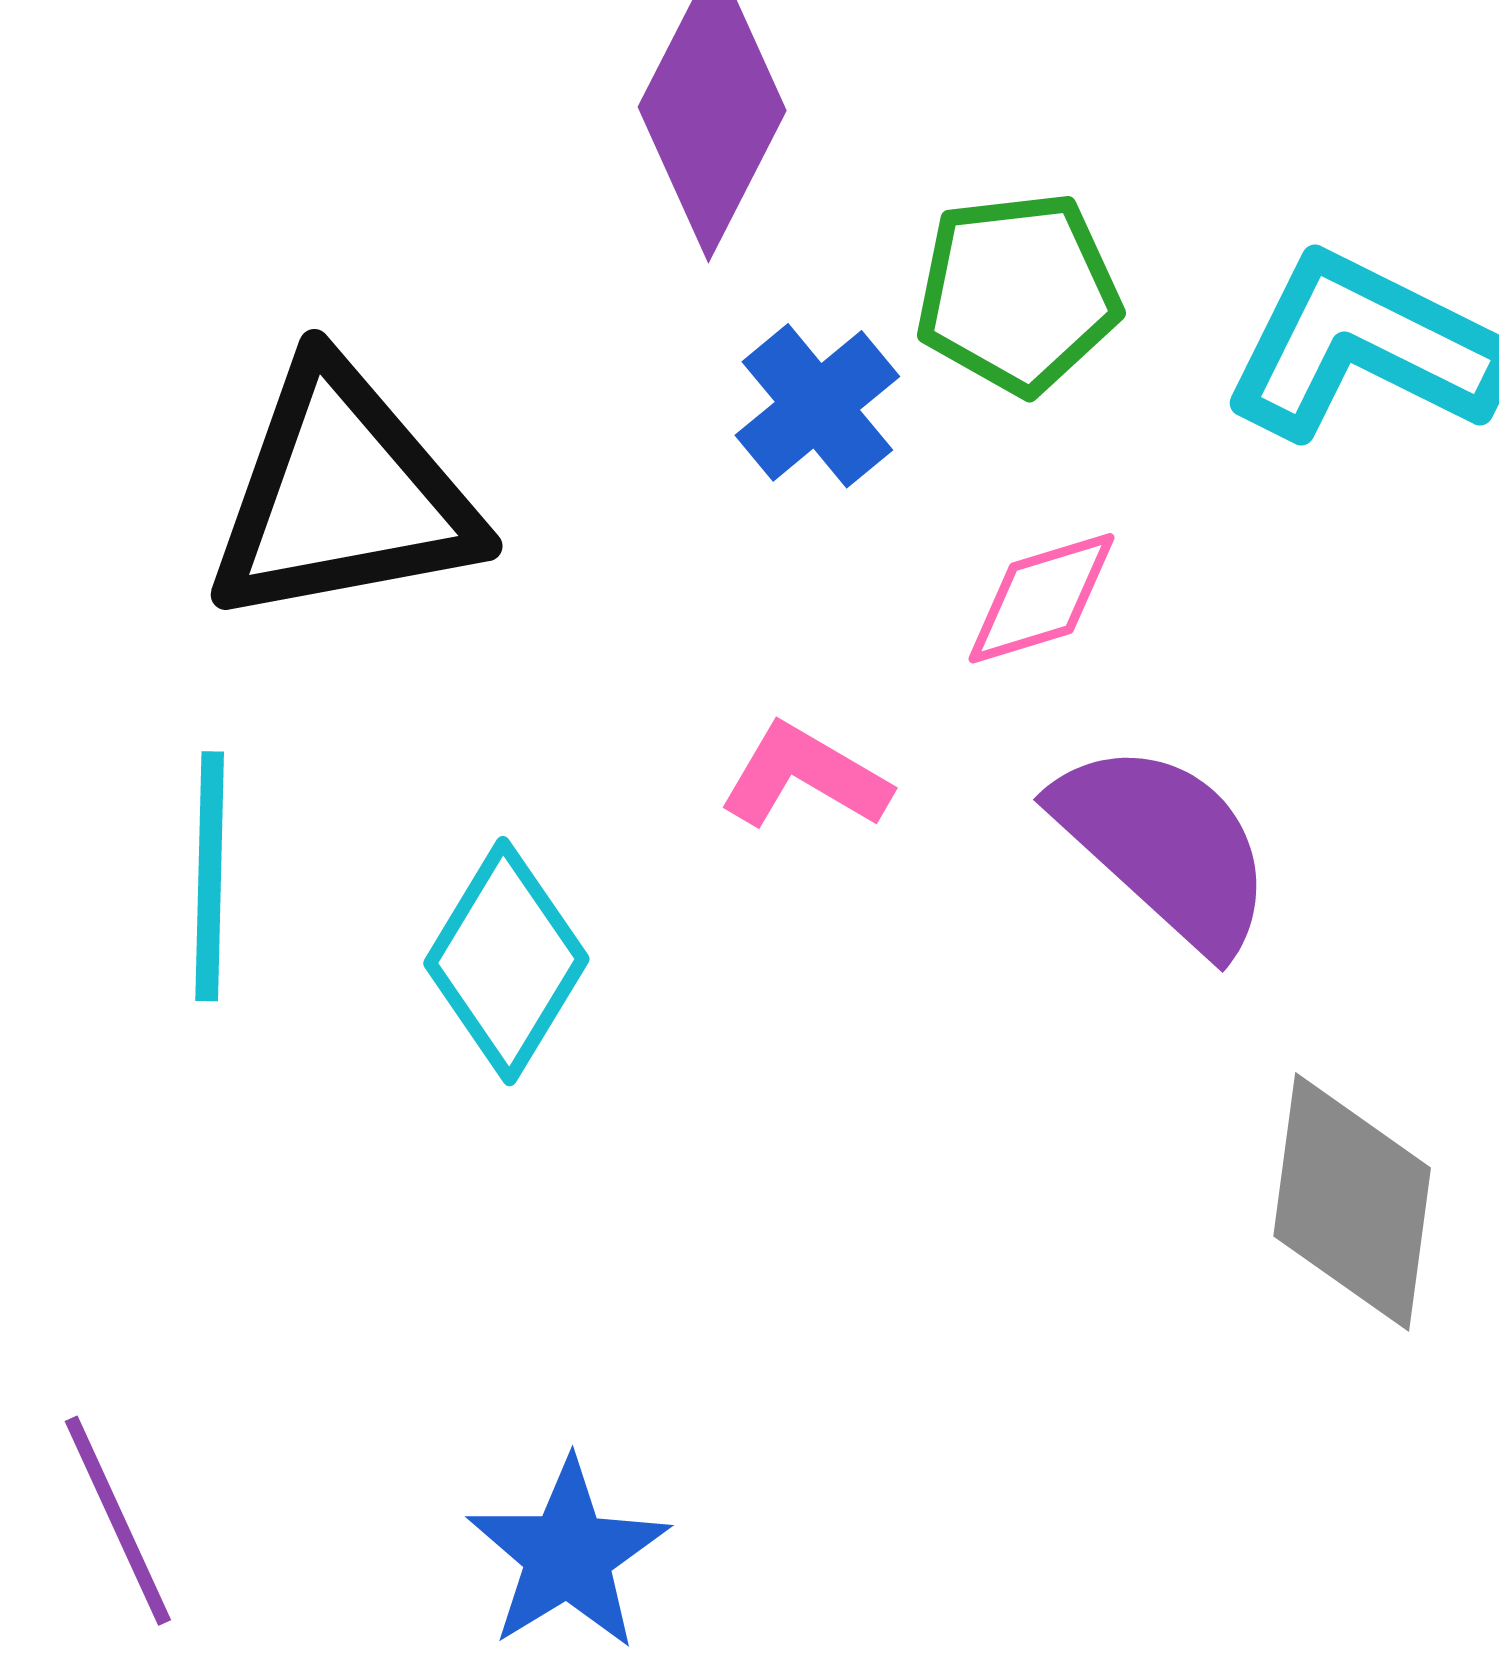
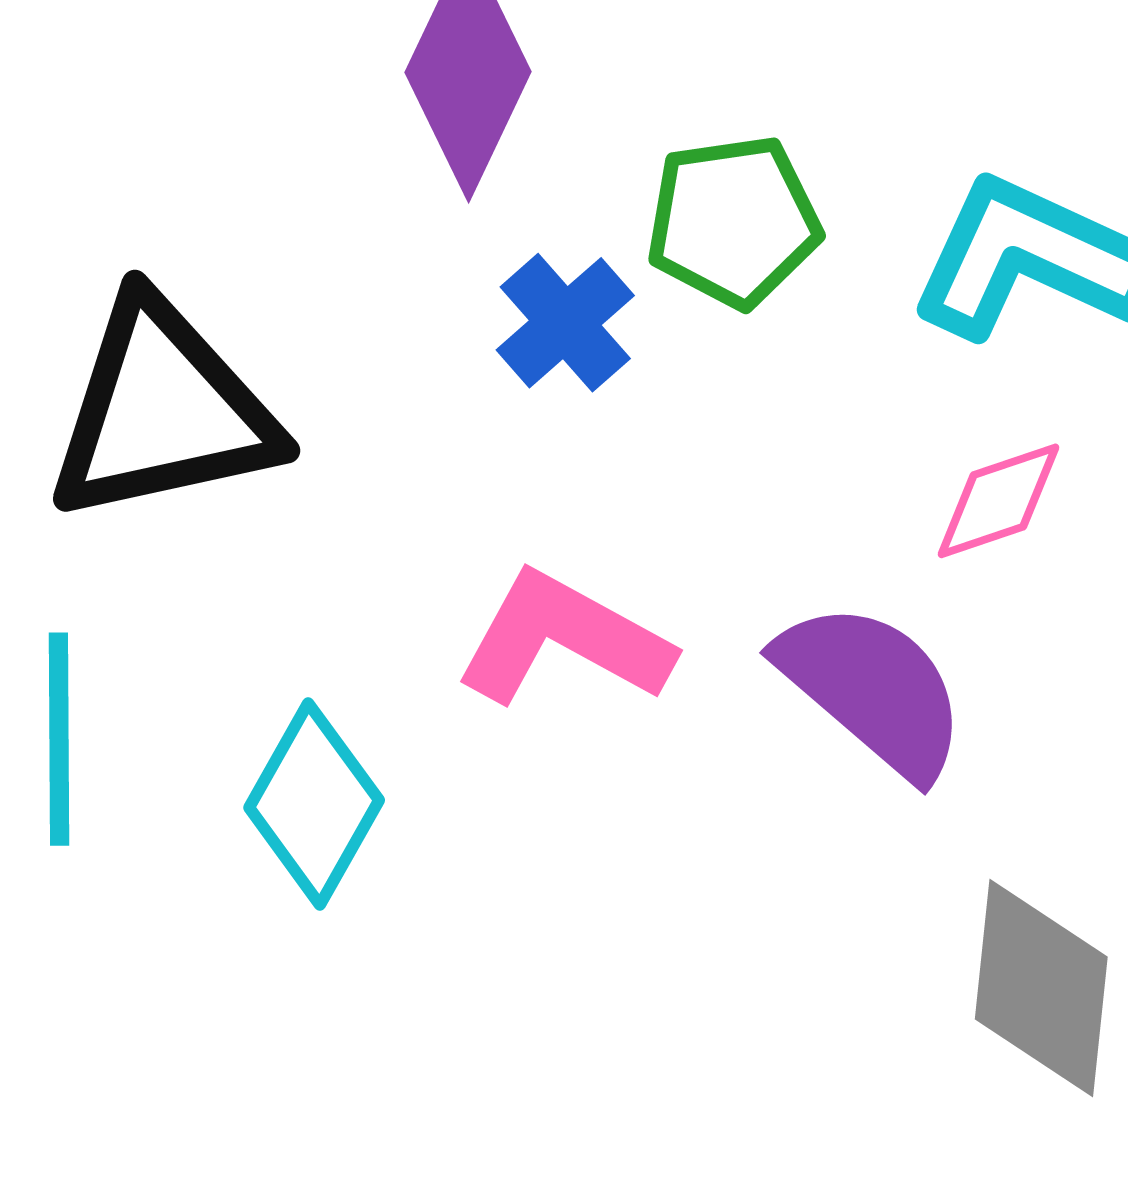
pink diamond: (1041, 598) -> (998, 501), moved
pink L-shape: (805, 777) -> (564, 639), size x1.5

